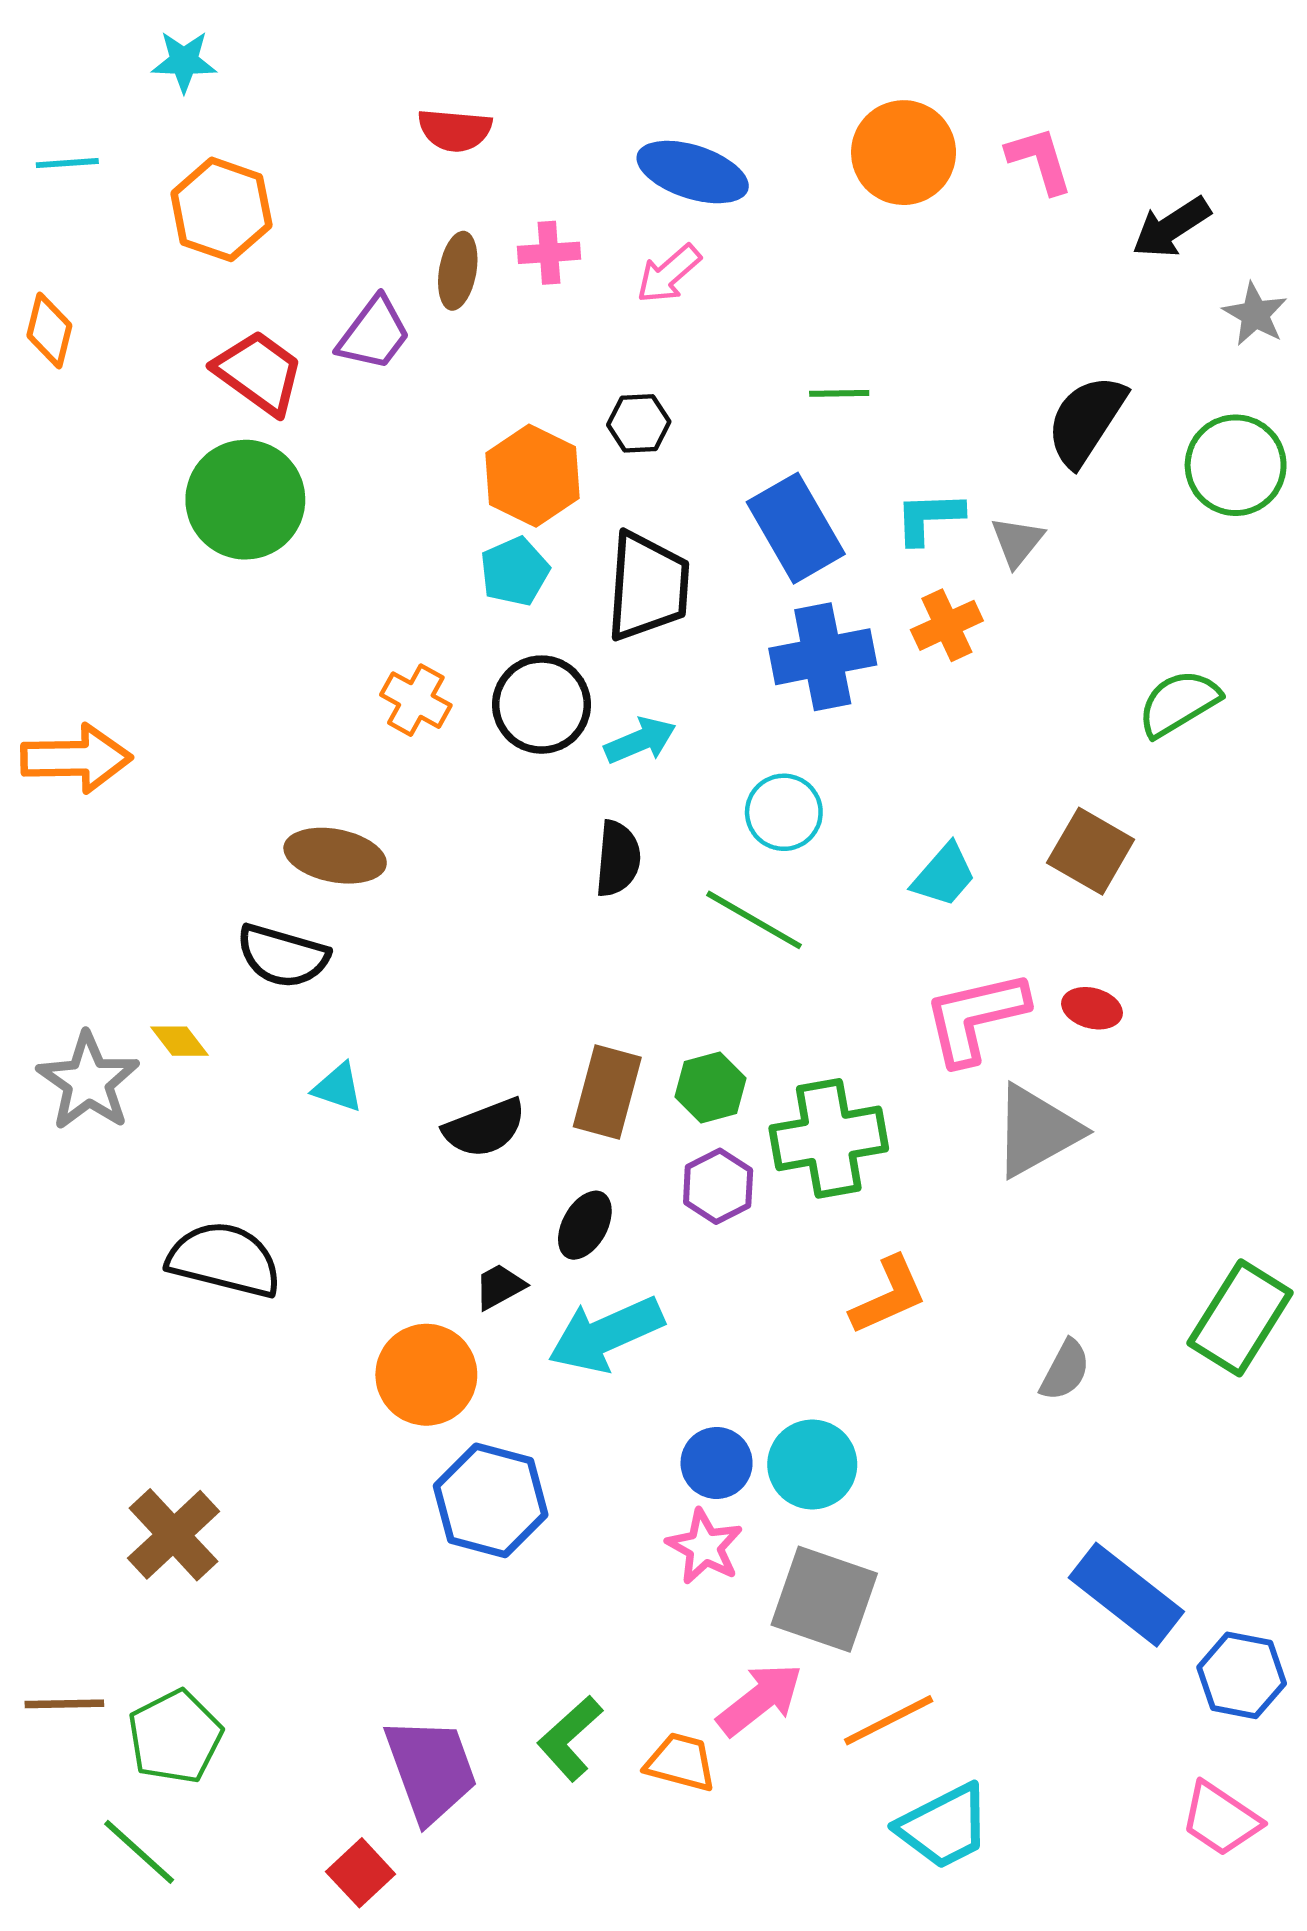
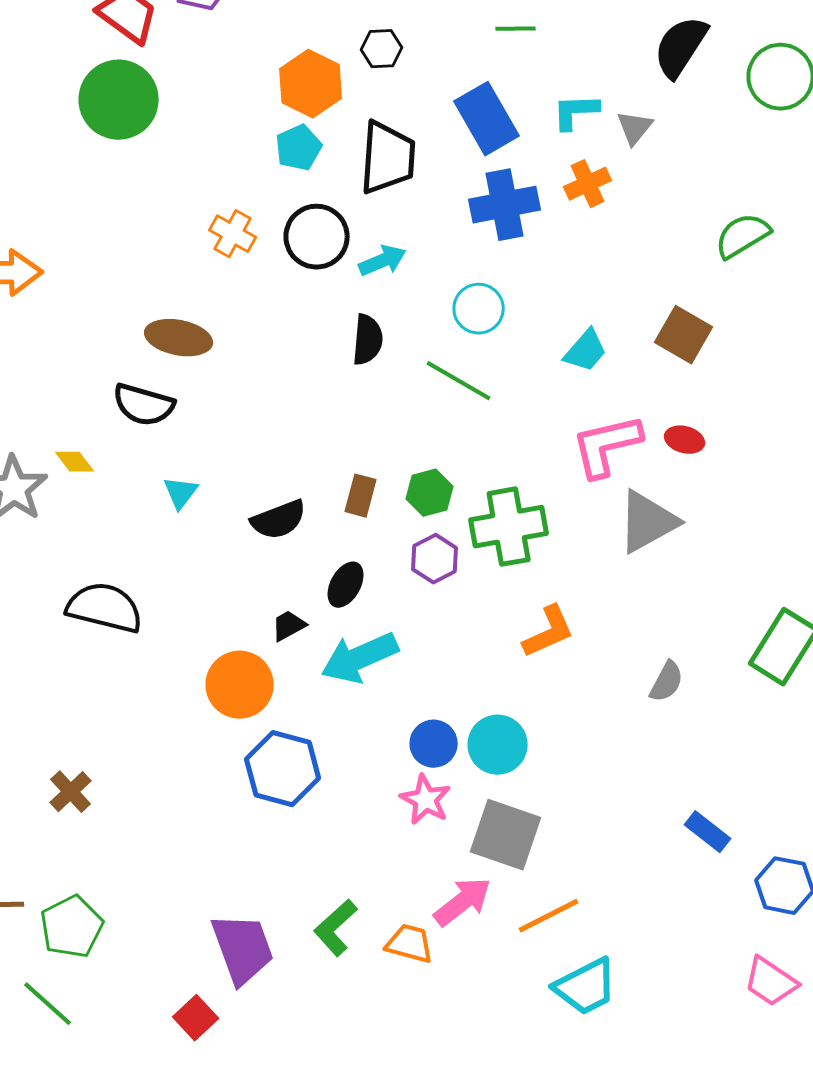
cyan triangle: (338, 1088) -> (181, 493), turned 48
brown rectangle: (607, 1092) -> (361, 496), size x0.7
brown cross: (174, 1535) -> (71, 792), size x0.7
blue rectangle: (1126, 1595) -> (708, 832), size x0.6

